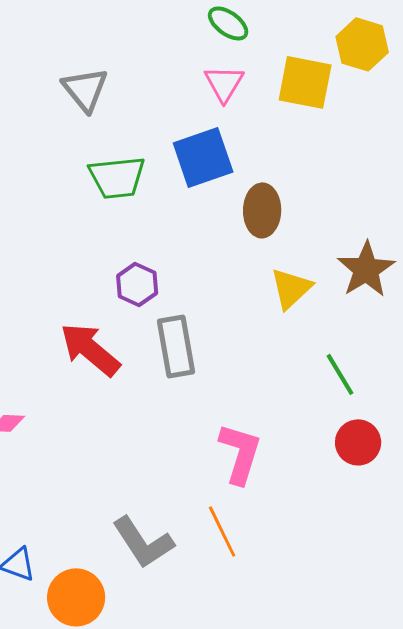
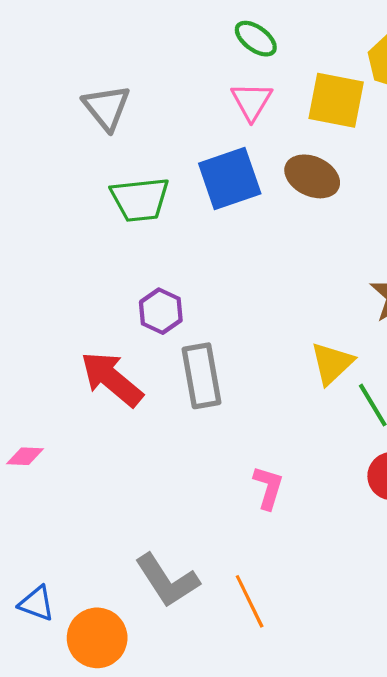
brown ellipse: (262, 210) -> (312, 176), moved, turned -66
yellow triangle: (291, 288) -> (332, 363), moved
pink L-shape: (240, 453) -> (268, 488), size x0.7
orange line: (222, 531) -> (250, 601), moved

